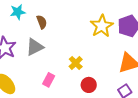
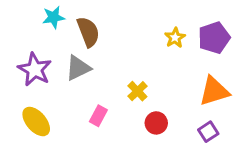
brown semicircle: (42, 22) -> (88, 32), size x1.5
yellow star: (102, 26) -> (175, 38), size x0.6

